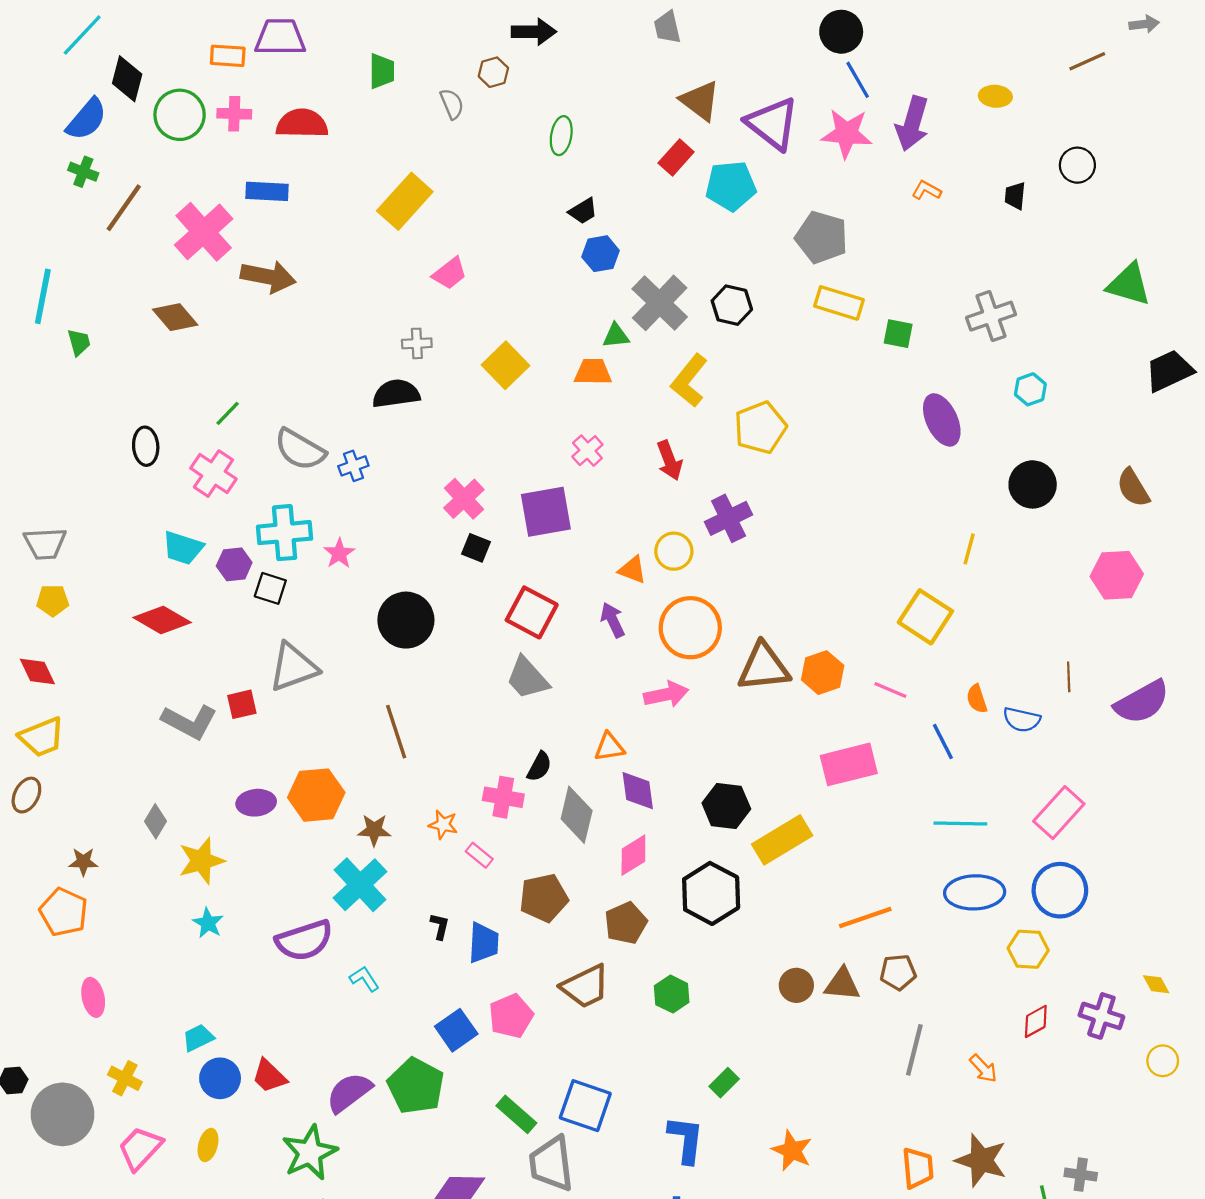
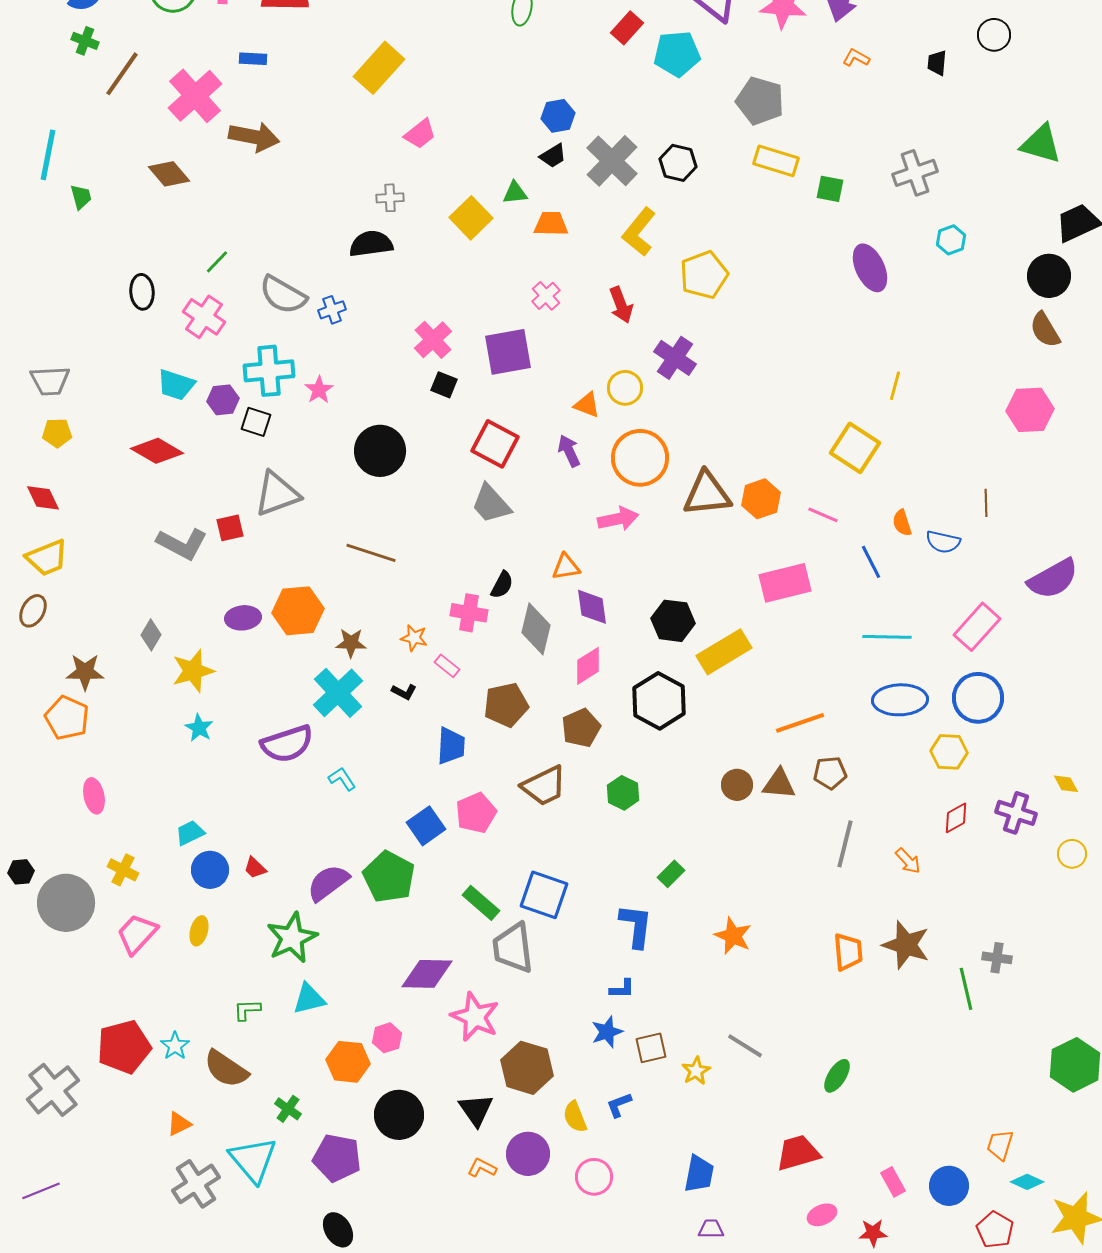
blue rectangle: (267, 191) -> (253, 59), size x0.7
black trapezoid: (583, 211) -> (553, 156), moved
green triangle: (616, 336) -> (515, 193), moved
black circle: (1033, 484) -> (1049, 276), moved
purple cross: (729, 518) -> (675, 358), turned -30
purple semicircle: (1142, 702) -> (1053, 579), moved
brown line: (396, 732) -> (371, 553), turned -54
brown star: (83, 862) -> (85, 672), size x1.4
black L-shape: (440, 926) -> (404, 692), moved, turned 105
red trapezoid: (269, 1076) -> (255, 868), size x0.7

